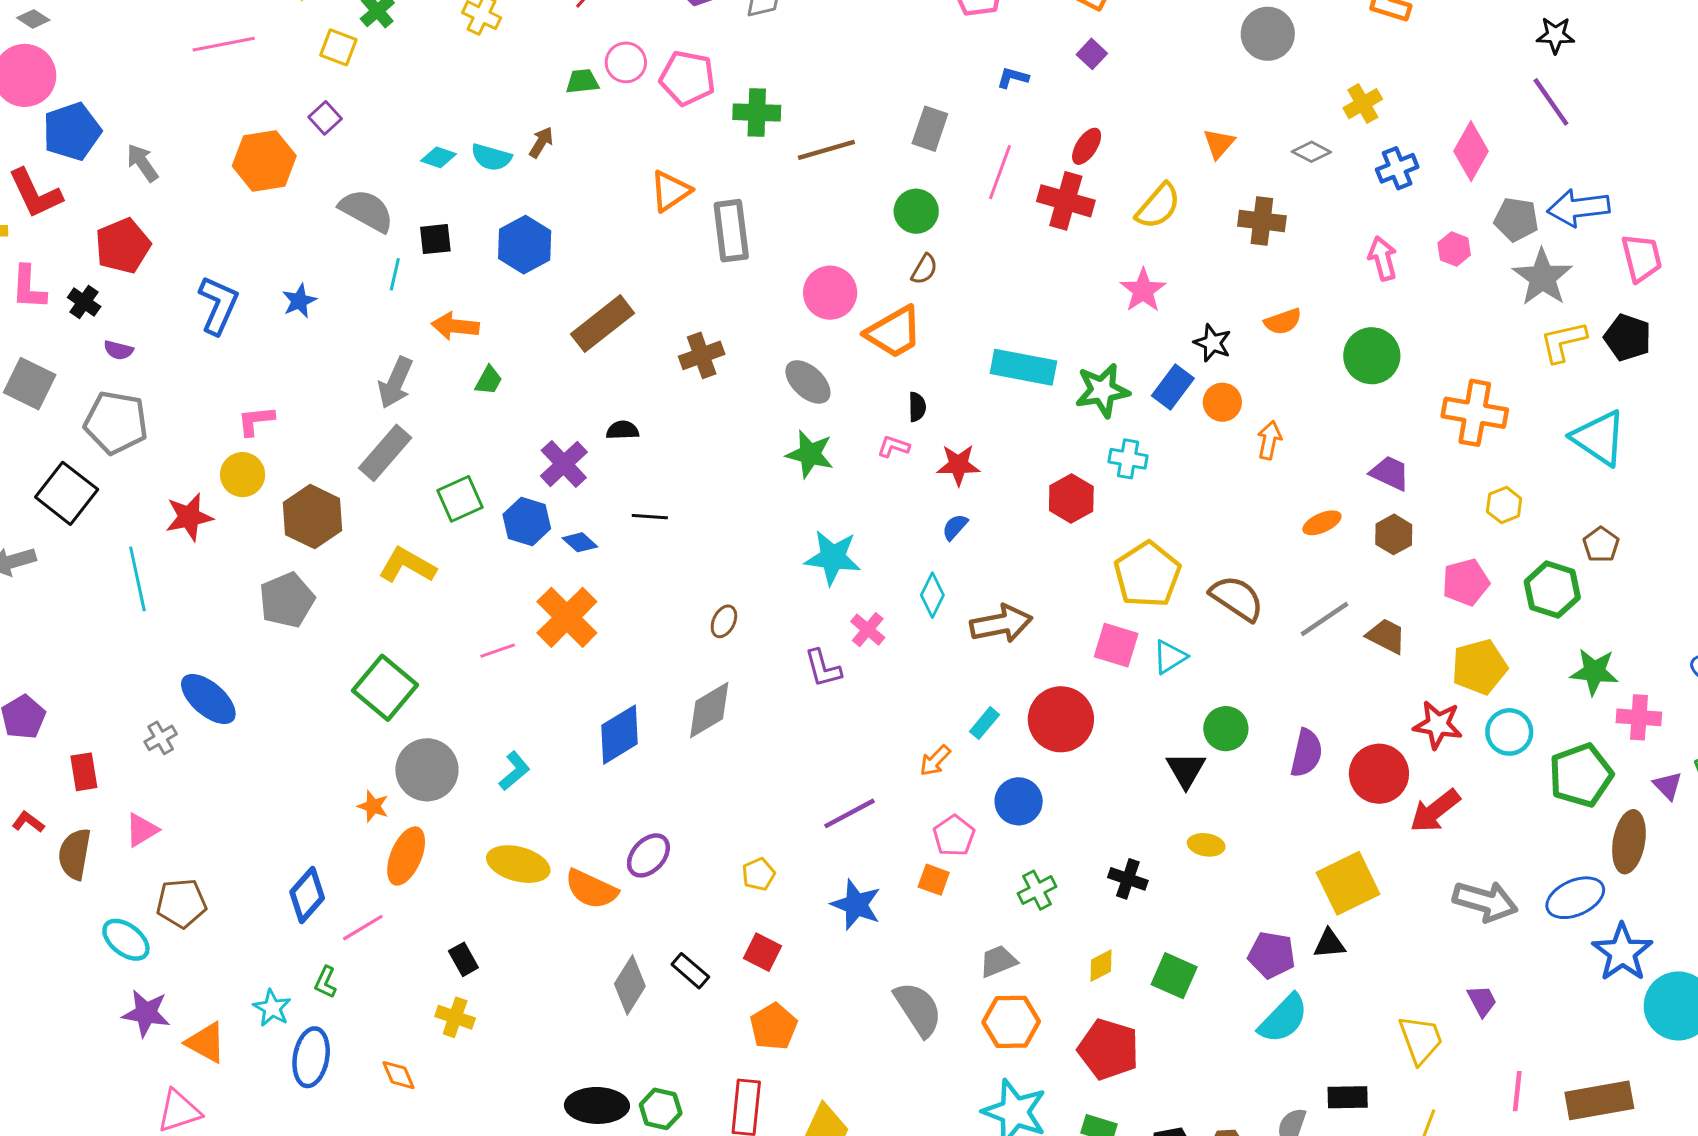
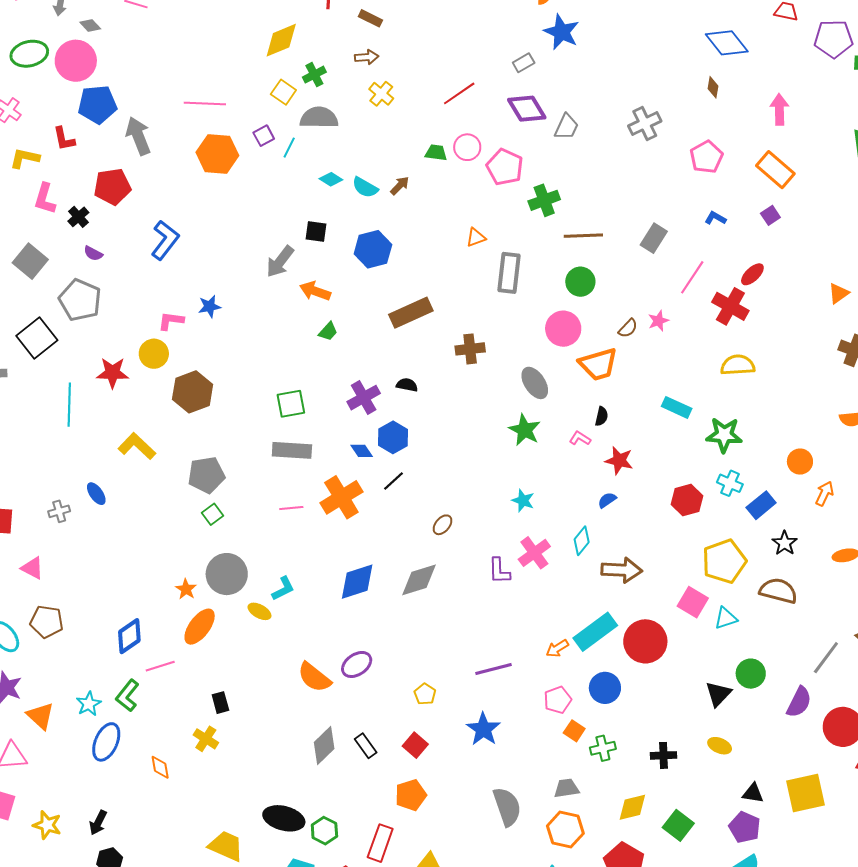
pink line: (224, 44) -> (205, 103), moved
green cross: (757, 112) -> (544, 200), turned -36
gray arrow: (142, 163) -> (138, 136), size x1.4
orange triangle: (670, 191) -> (476, 238), size x0.7
red L-shape: (35, 193) -> (64, 139), size x0.7
yellow semicircle: (1158, 206) -> (738, 365), moved, turned -148
gray semicircle: (367, 211) -> (319, 118), moved, turned -42
green circle: (916, 211) -> (580, 282), moved
cyan line: (395, 274) -> (289, 148), moved
pink star: (1143, 290) -> (658, 321), moved, size x0.7
blue star: (299, 301) -> (210, 306), moved
black star: (1213, 343) -> (785, 543), moved
cyan rectangle: (1023, 367) -> (677, 407), size x0.7
gray arrow: (395, 383) -> (280, 262), moved
blue rectangle: (1173, 387) -> (761, 505), moved
gray rectangle: (385, 453) -> (292, 450), moved, turned 39
black line: (650, 517) -> (394, 481), moved, turned -60
blue hexagon: (527, 521) -> (393, 437), moved
cyan star: (833, 557) -> (523, 501), size x0.6
yellow L-shape: (407, 565) -> (137, 446), moved
brown semicircle: (1237, 598) -> (778, 591), turned -33
gray pentagon: (287, 600) -> (206, 475), moved
gray line: (1325, 619) -> (826, 658), moved, turned -33
pink cross: (868, 630) -> (534, 553), size x1.4
green square: (385, 688) -> (212, 514), size x0.5
blue ellipse: (208, 699) -> (96, 494), size x0.6
cyan rectangle: (984, 723) -> (595, 632), size x2.0
pink triangle: (142, 830) -> (32, 568), turned 45
yellow ellipse: (518, 864) -> (259, 611), moved, size x0.6
yellow pentagon: (759, 874) -> (425, 694), turned -30
black cross: (1128, 879) -> (664, 755), turned -35
orange square: (934, 880) -> (574, 731), moved
black triangle: (1329, 944) -> (753, 793), moved
yellow diamond: (1101, 966) -> (632, 807), size x1.4
green L-shape: (325, 982) -> (127, 696), size x1.5

